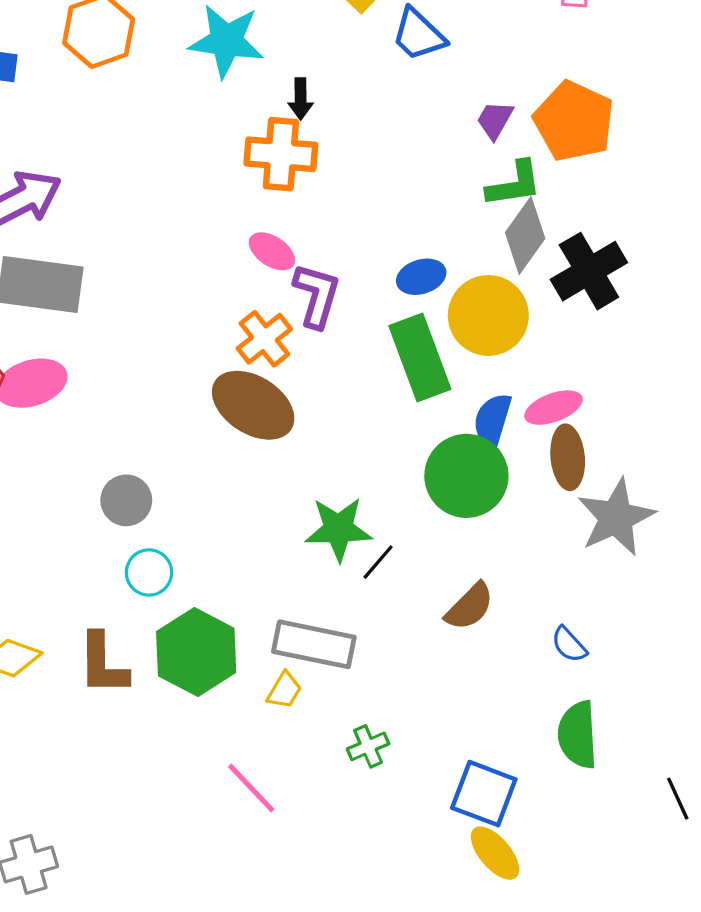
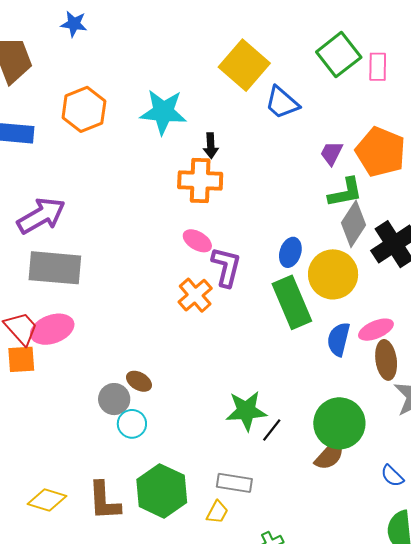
blue ellipse: (421, 277) -> (290, 252), turned -52
brown ellipse: (253, 405) -> (139, 381), moved, size x0.5
green circle: (466, 476) -> (339, 423), moved
cyan circle: (149, 572) -> (132, 424), moved
gray rectangle: (314, 644) -> (234, 483), size x0.7

